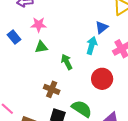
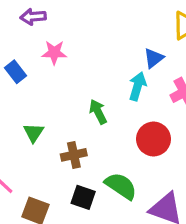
green triangle: (41, 47) -> (34, 133), moved, turned -48
brown cross: (52, 89) -> (74, 155), turned -35

